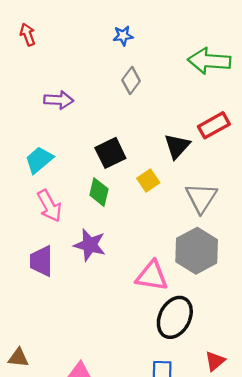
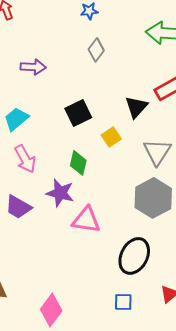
green diamond: (99, 192) -> (78, 163), moved
purple trapezoid: (41, 261) -> (18, 207), turned -60
pink triangle: (152, 276) -> (86, 220), moved

